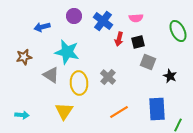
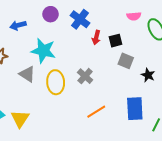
pink semicircle: (136, 18) -> (134, 16), moved
yellow triangle: (64, 111) -> (20, 119), moved

